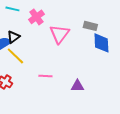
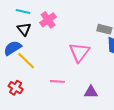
pink triangle: (59, 34) -> (79, 52), moved
black triangle: (13, 37) -> (24, 29), moved, turned -32

